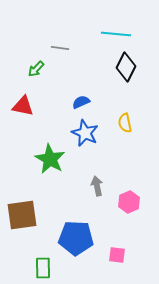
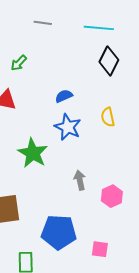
gray line: (60, 48) -> (43, 23), moved

